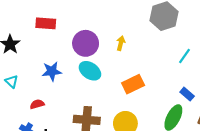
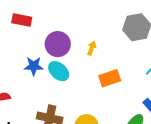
blue star: (52, 71) -> (34, 66), moved
orange rectangle: (133, 84) -> (110, 78), moved

